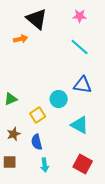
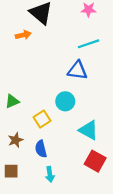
cyan line: (80, 47) -> (88, 44), turned -60
blue triangle: (83, 85) -> (77, 70), moved
red square: (83, 164) -> (95, 161), moved

